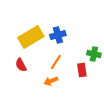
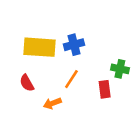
yellow rectangle: (31, 37) -> (40, 47), turned 35
orange arrow: (51, 81) -> (52, 103), moved

